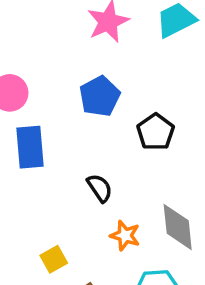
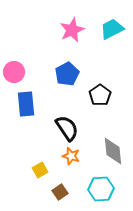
black semicircle: (100, 188) -> (67, 128), size x1.5
orange star: (125, 235) -> (71, 156), moved

